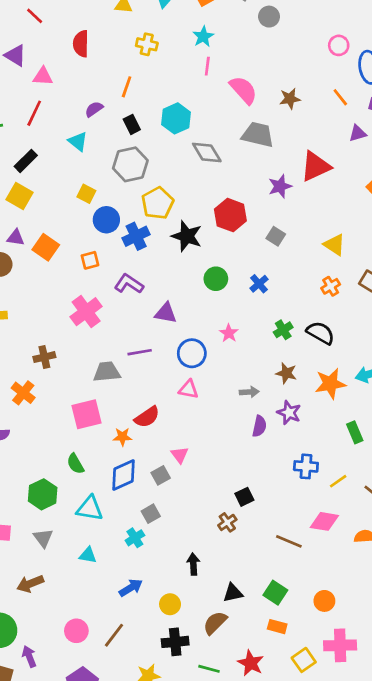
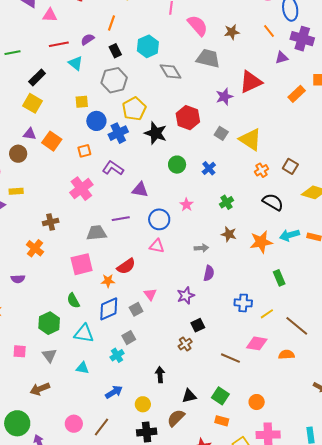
red line: (34, 113) -> (59, 44), moved, turned 54
yellow square: (86, 194) -> (82, 102), turned -32
yellow triangle: (335, 245) -> (250, 139), moved, size x1.4
black semicircle: (321, 333) -> (273, 202), moved
purple star: (289, 413) -> (186, 296), moved, turned 30

